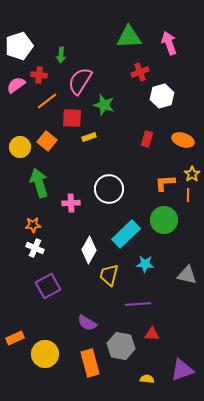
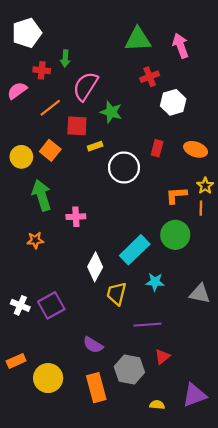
white pentagon: (19, 46) -> (27, 33), moved
red cross: (39, 75) -> (42, 70), moved
white circle: (109, 189) -> (124, 168), moved
white cross: (35, 248) -> (20, 305), moved
red triangle: (152, 334) -> (162, 357), turned -42

